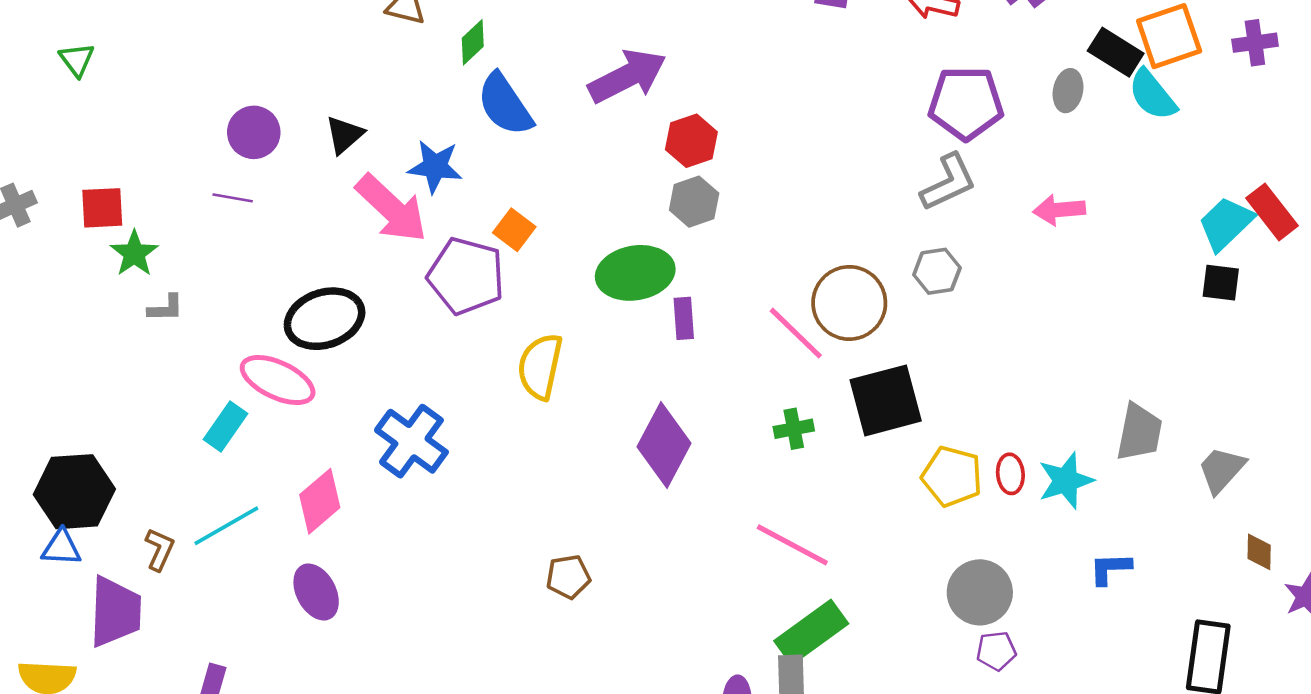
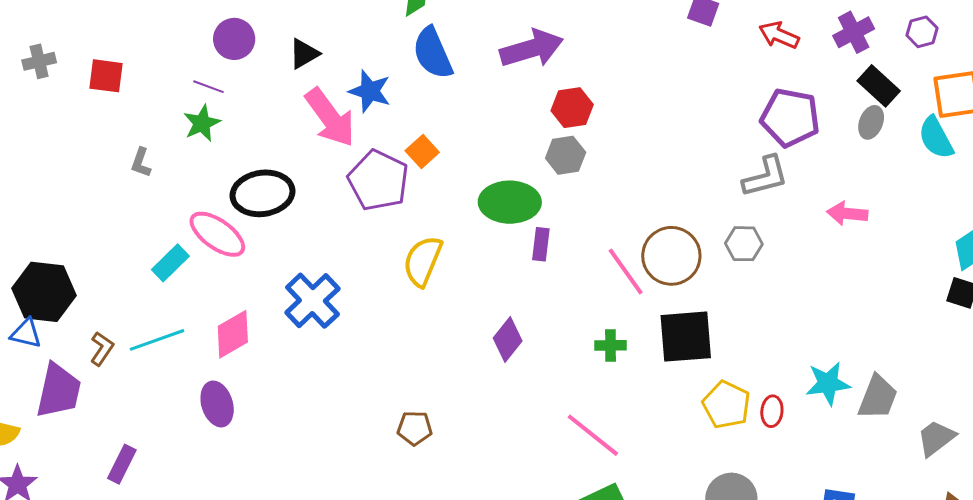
black rectangle: (1116, 52) -> (879, 86), moved
green star: (134, 253) -> (202, 123), moved
gray L-shape: (166, 308) -> (141, 163), turned 100
purple diamond: (664, 445) -> (508, 340), size x0.7
cyan star: (1066, 481) -> (828, 383), moved

